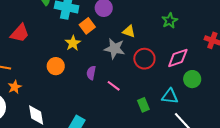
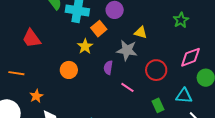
red trapezoid: (20, 33) -> (32, 38), turned 105
red circle: (144, 59) -> (156, 70), moved
purple semicircle: (91, 73) -> (108, 68), moved
orange star: (15, 87) -> (36, 96), moved

